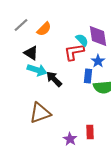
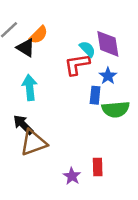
black triangle: (31, 53) -> (26, 48), moved
cyan arrow: (37, 70) -> (30, 87), turned -114
black arrow: (54, 79) -> (23, 125), moved

